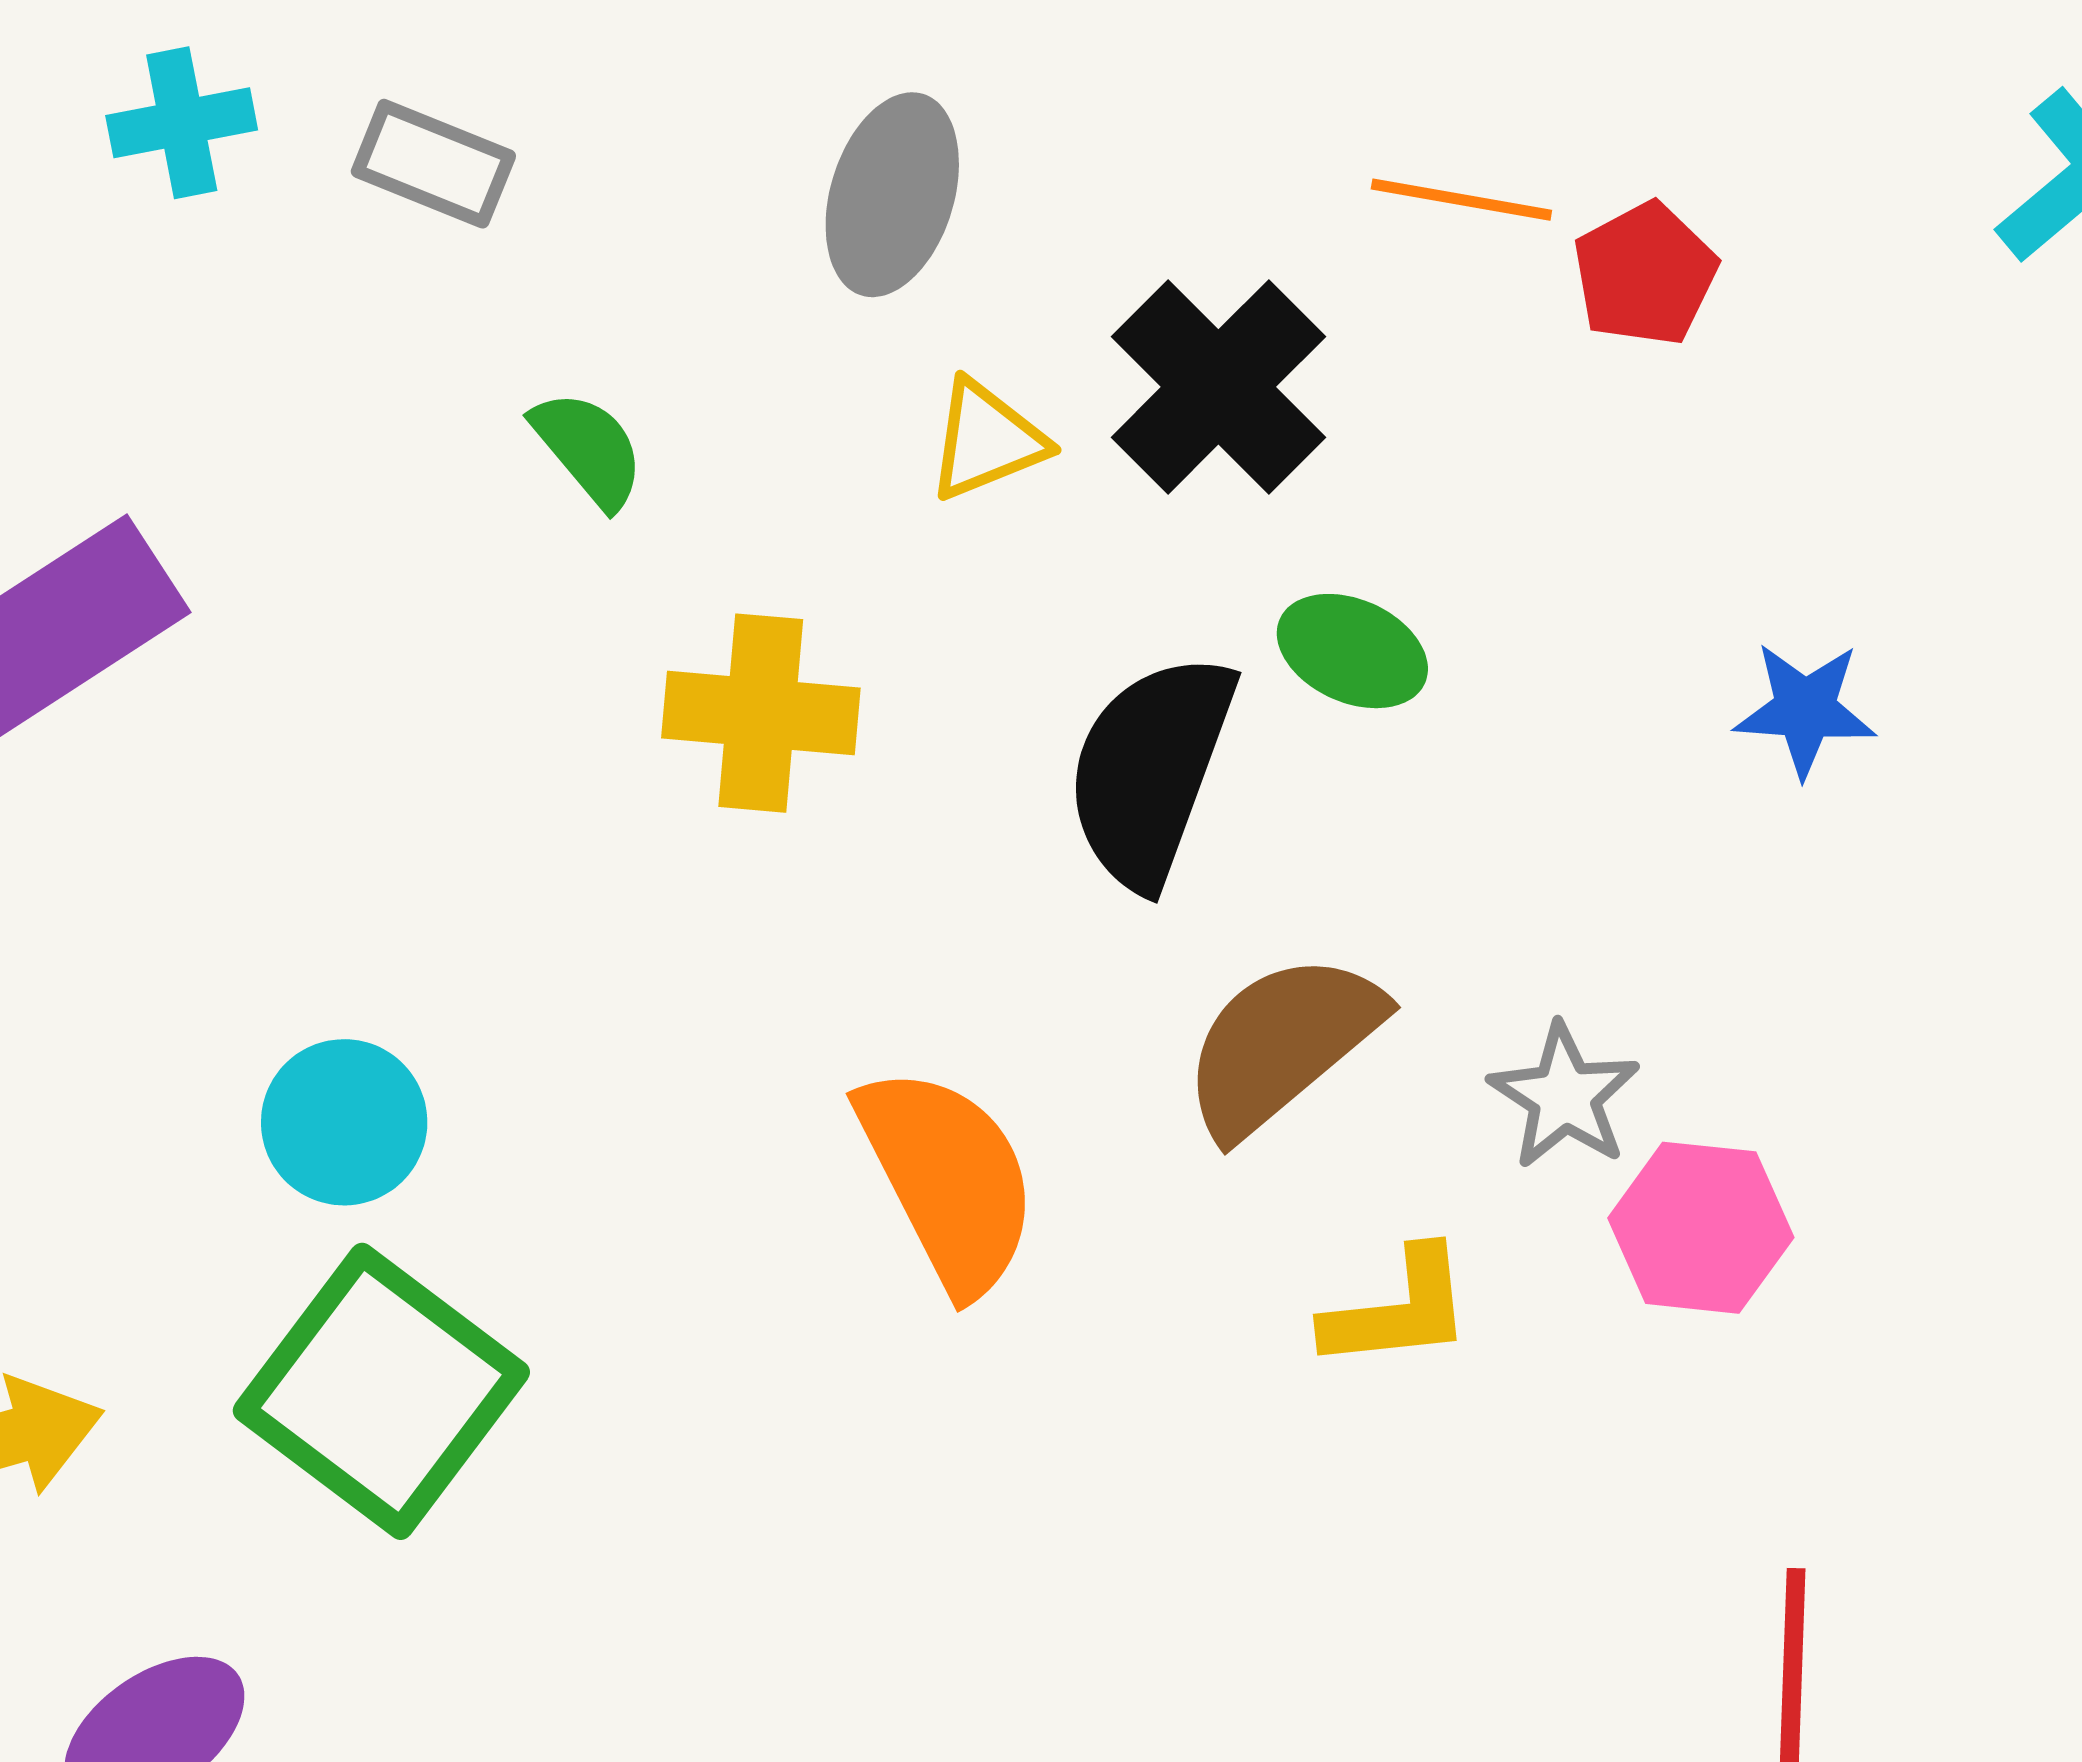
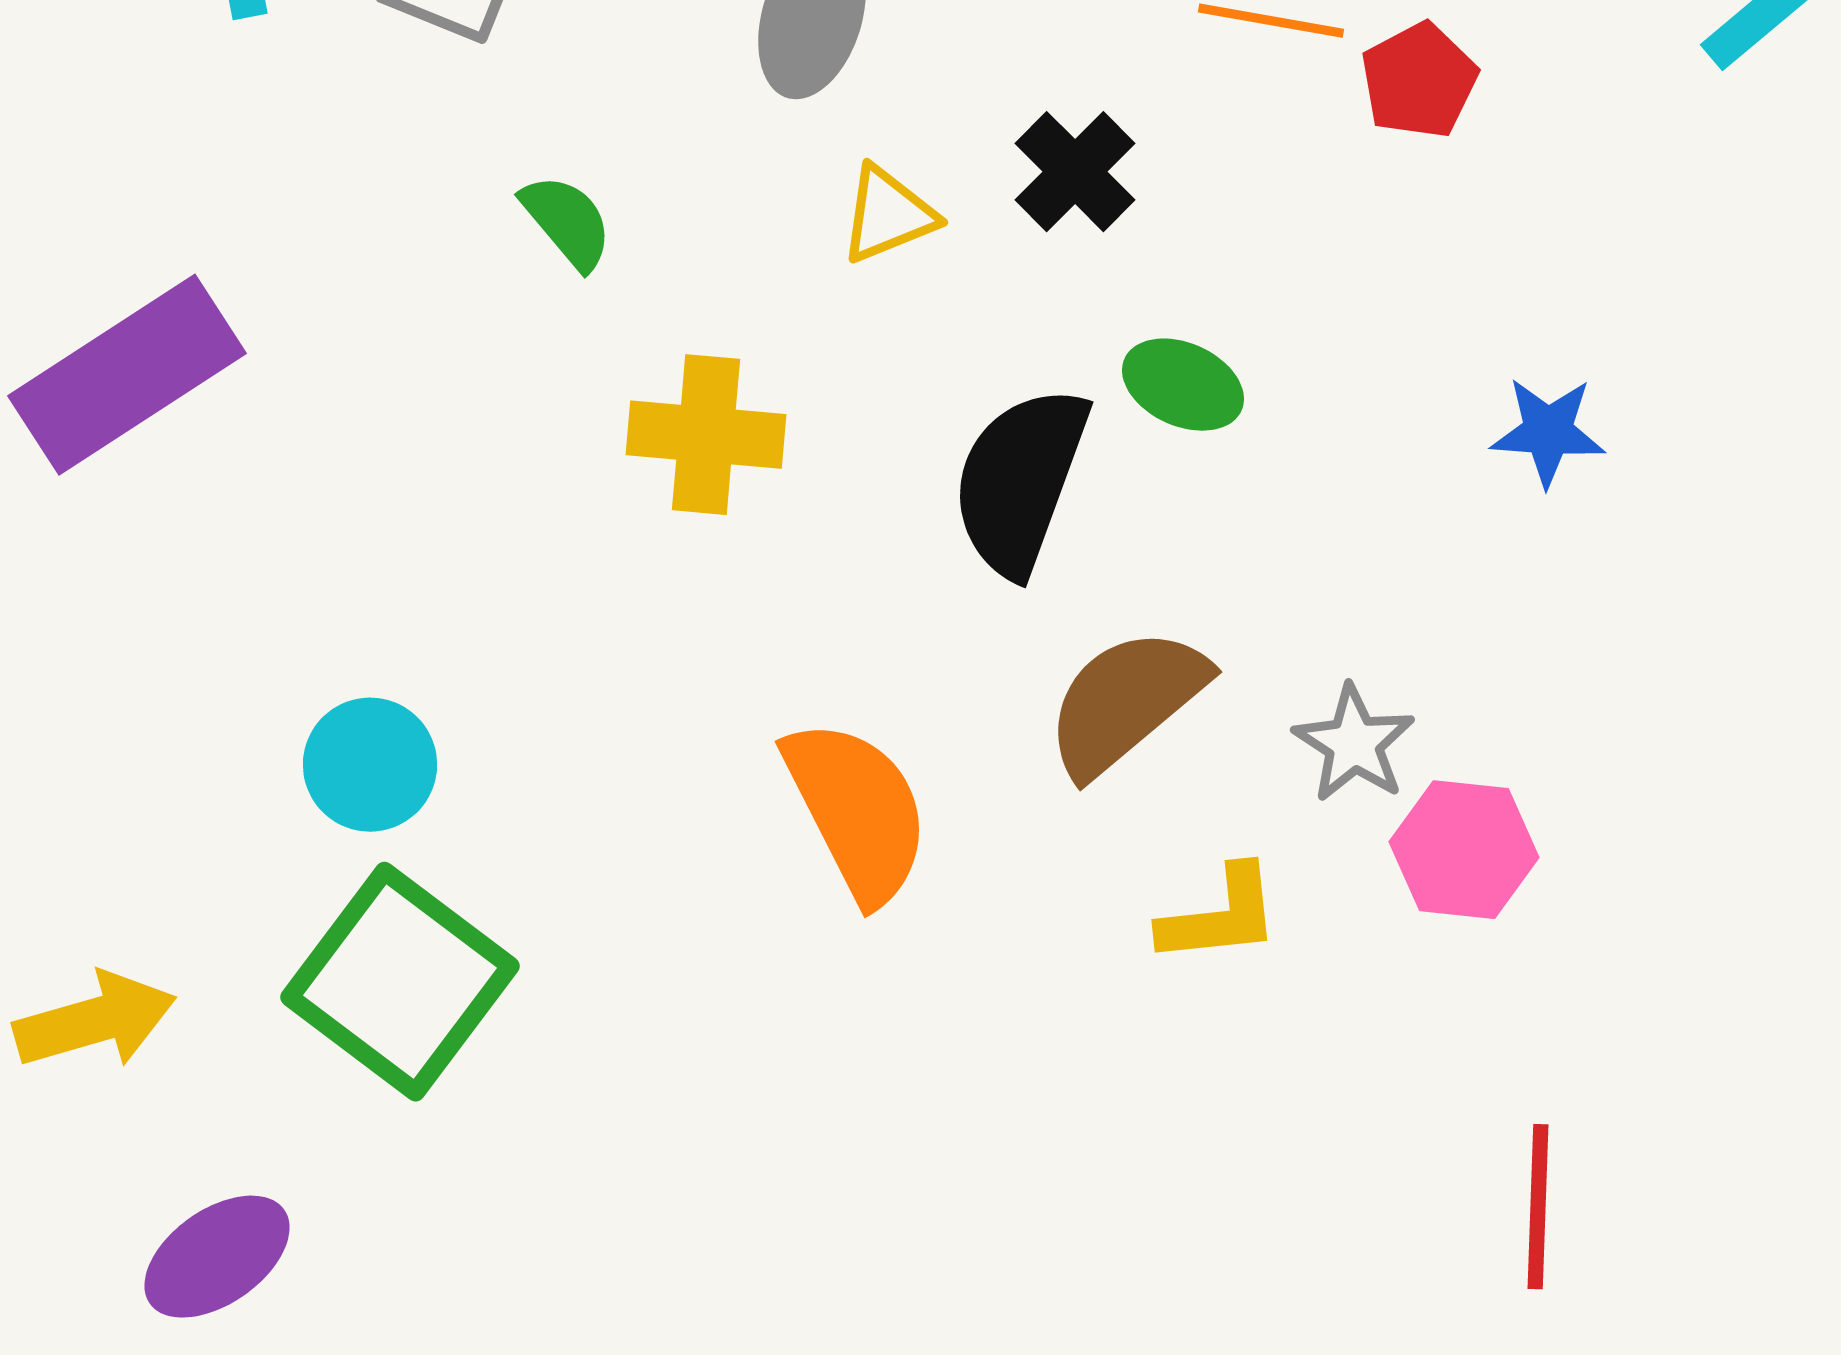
black cross: (1218, 387) -> (1075, 172), size x0.7

